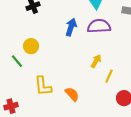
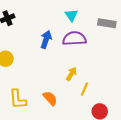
orange semicircle: (72, 94) -> (50, 98), moved

